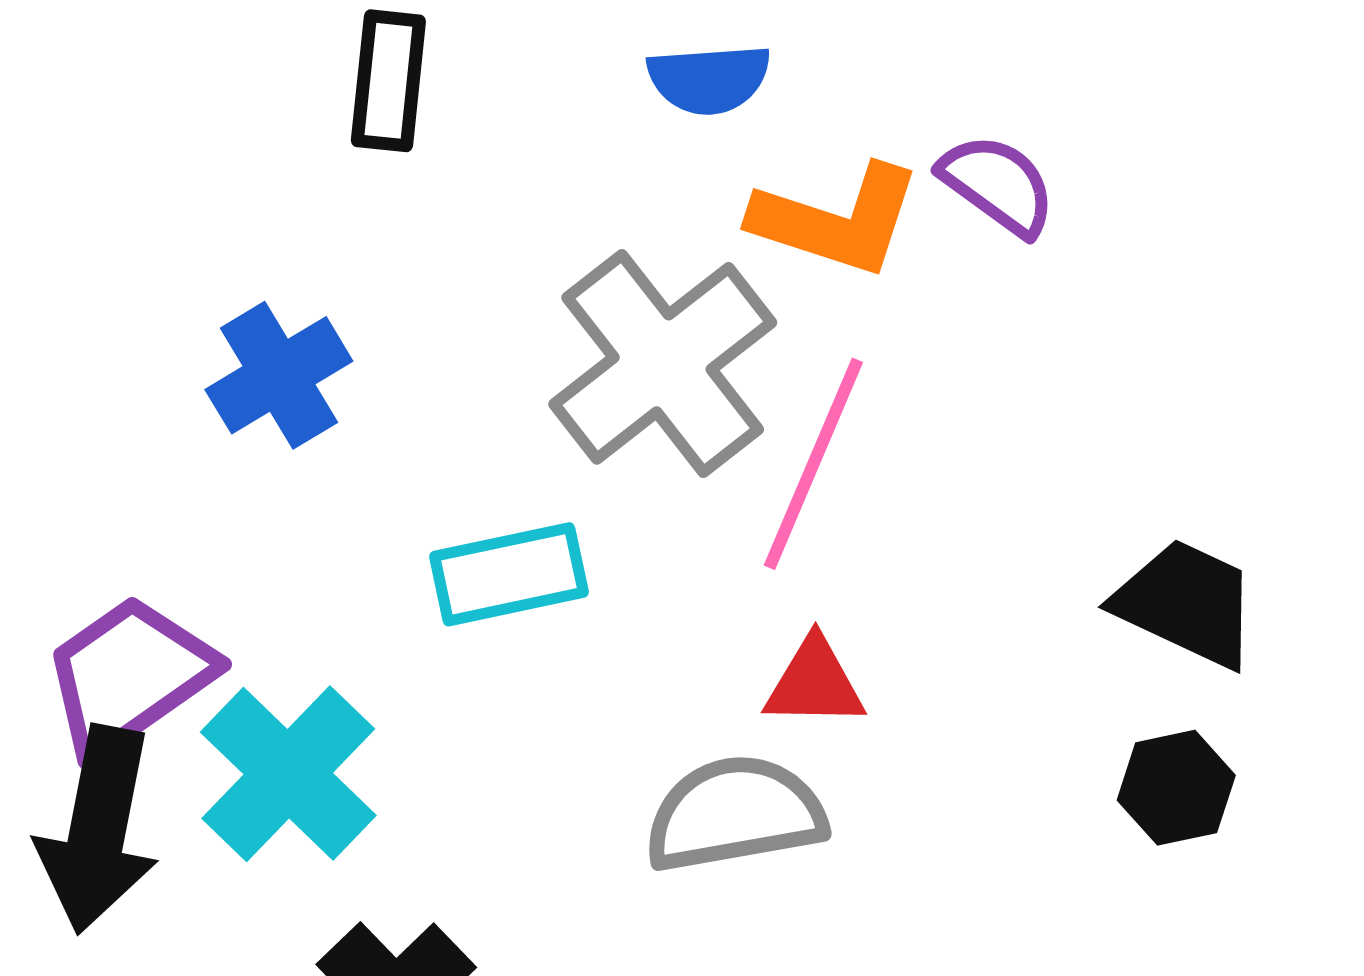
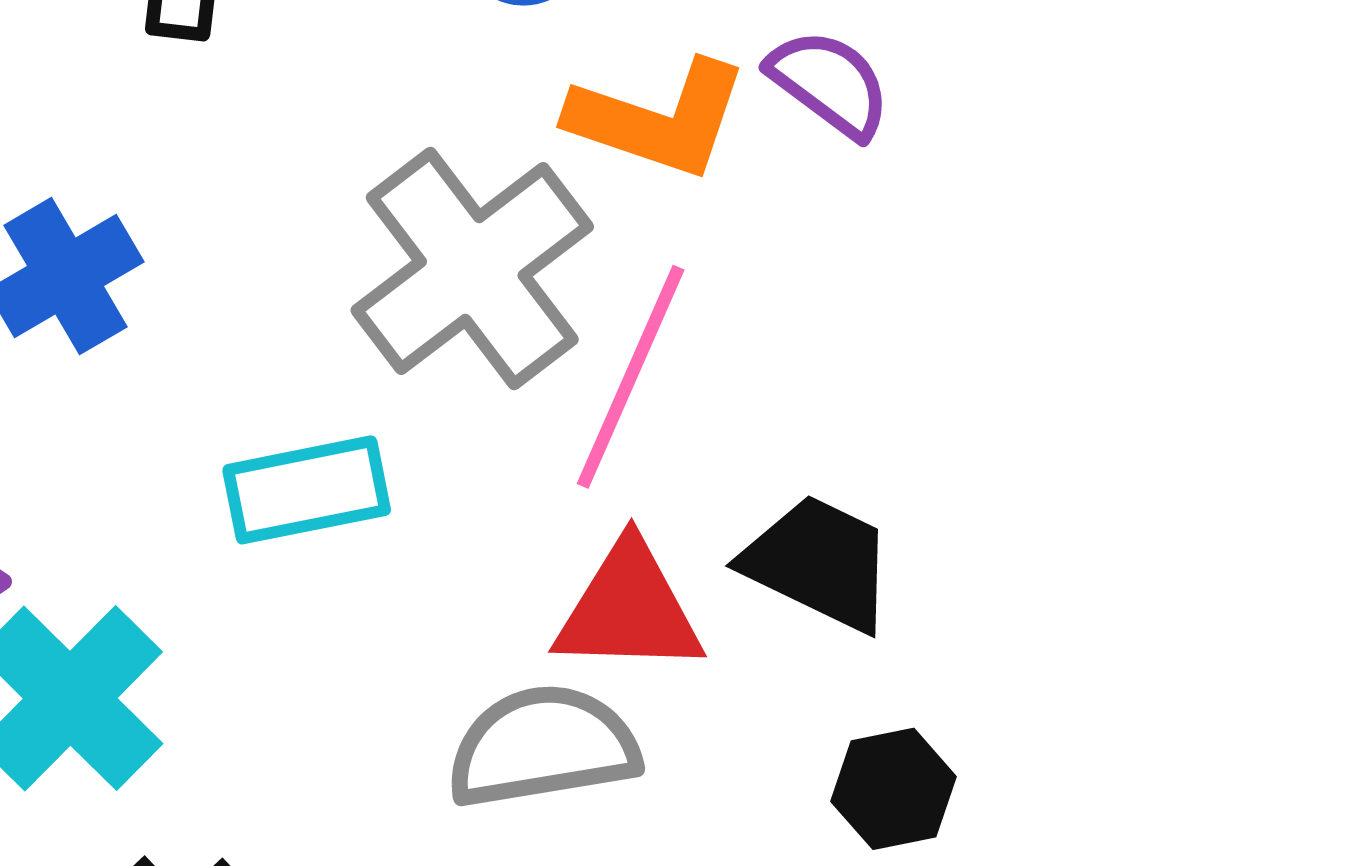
black trapezoid: (1186, 603) -> (819, 563), moved
red triangle: (814, 683) -> (629, 609), size x1.4
black hexagon: (1176, 788) -> (893, 789), moved

